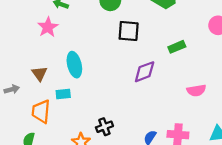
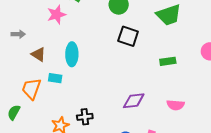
purple diamond: (145, 72) -> (134, 101), moved
brown triangle: (39, 74) -> (38, 54), turned -35
gray arrow: (12, 89) -> (18, 34), moved

